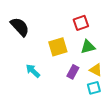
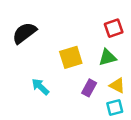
red square: (81, 23) -> (114, 28), moved
black semicircle: (20, 27) -> (24, 33), turned -85

